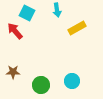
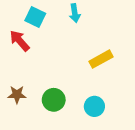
yellow rectangle: (77, 28) -> (101, 59), moved
green circle: (41, 85) -> (54, 100), moved

